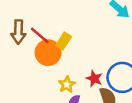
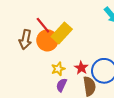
brown arrow: (18, 32) -> (25, 39), moved
yellow rectangle: (64, 41) -> (62, 33), size x1.5

